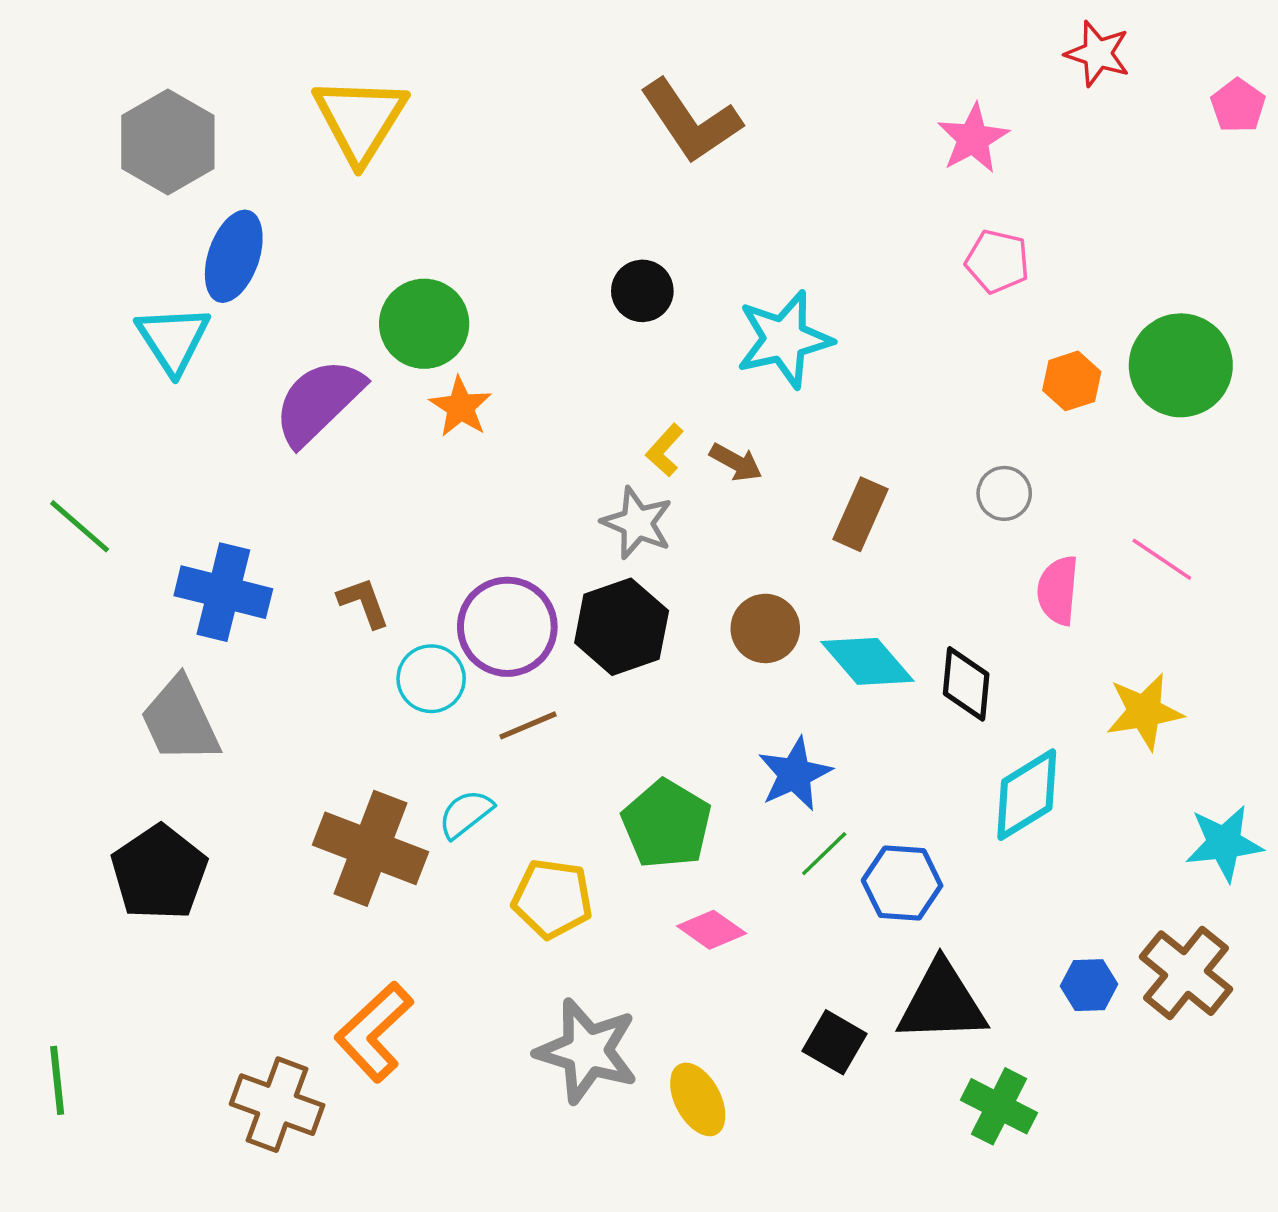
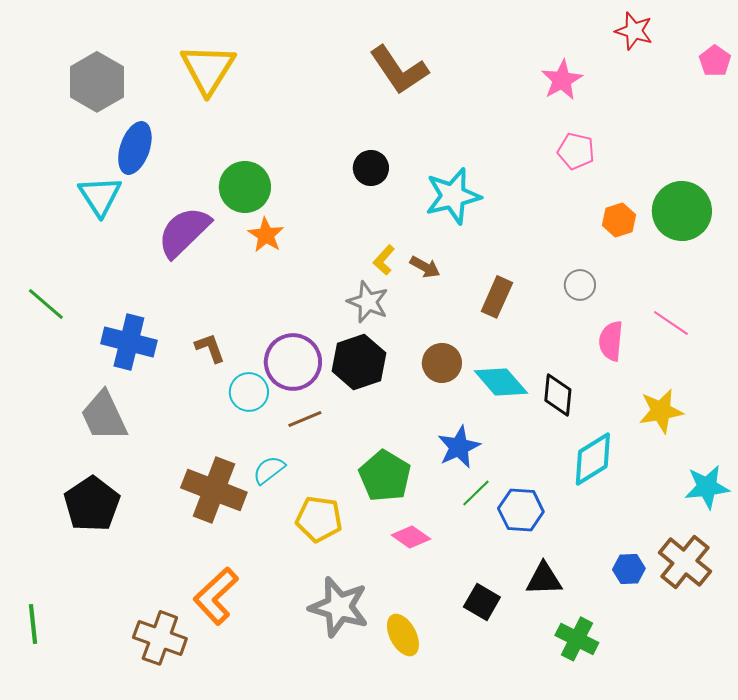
black triangle: (942, 1002) -> (544, 579), size x0.7

